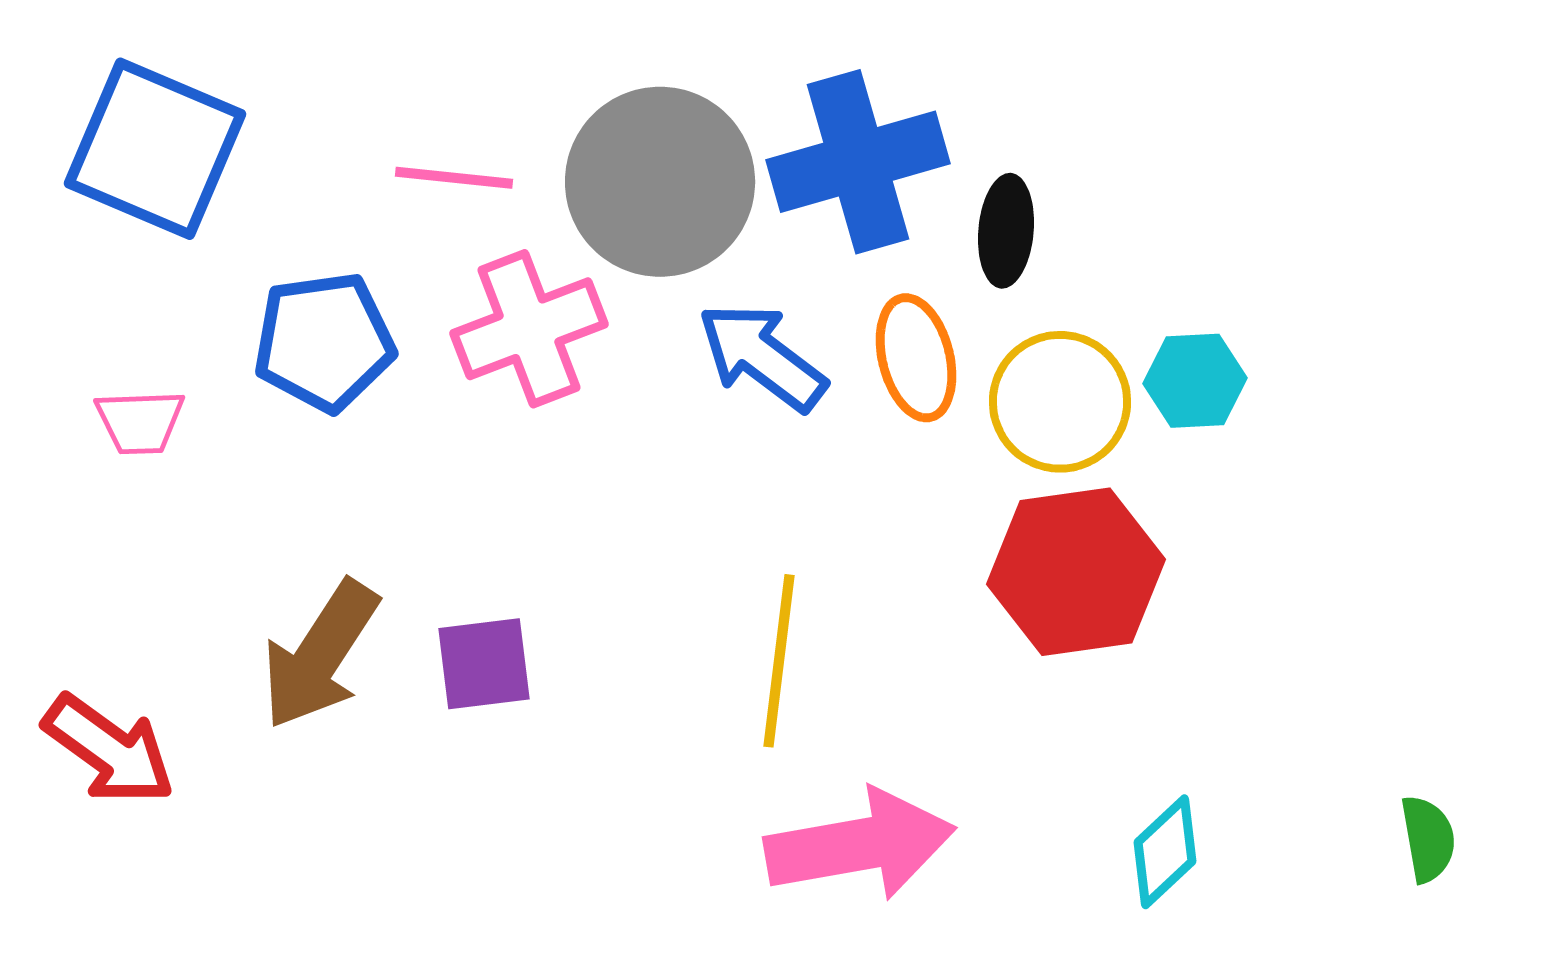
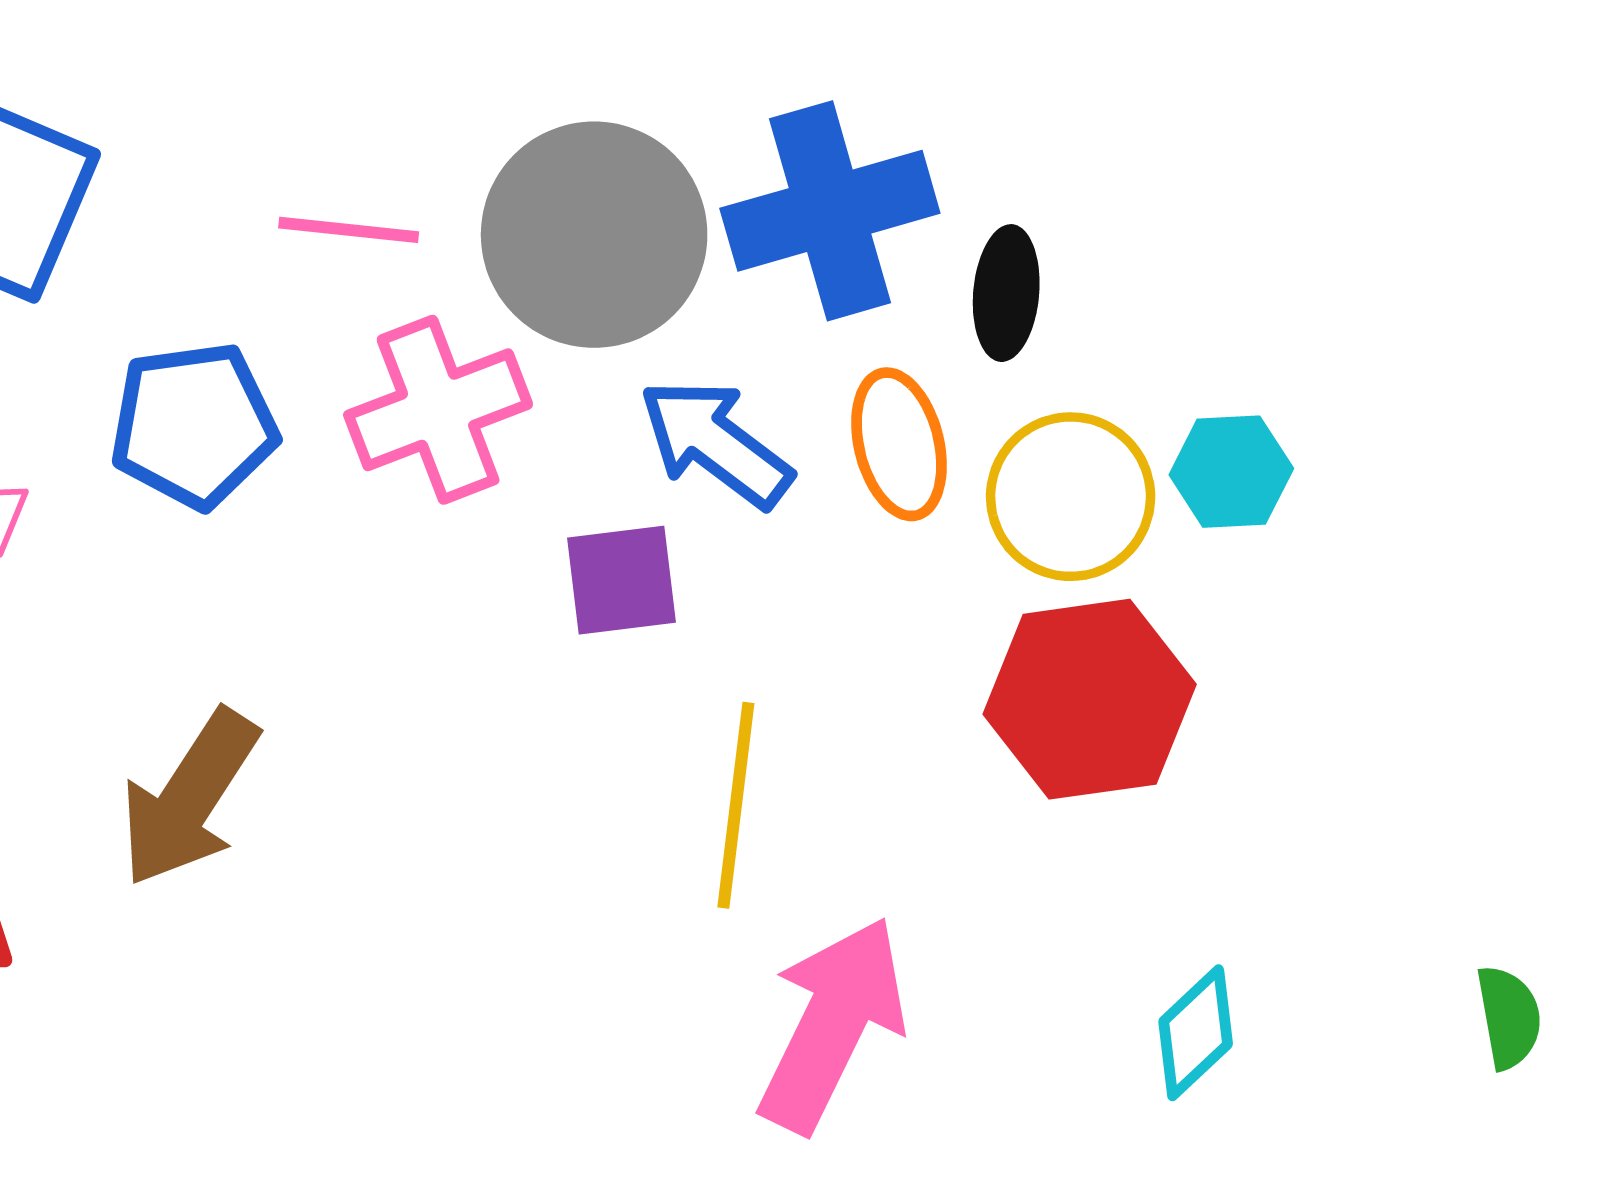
purple square: (484, 664) -> (621, 580), moved
pink arrow: (860, 845) -> (832, 1024), turned -54

